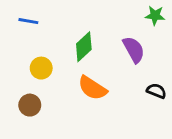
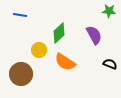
yellow circle: (41, 68) -> (39, 50), moved
brown circle: (30, 105) -> (21, 74), size x1.5

